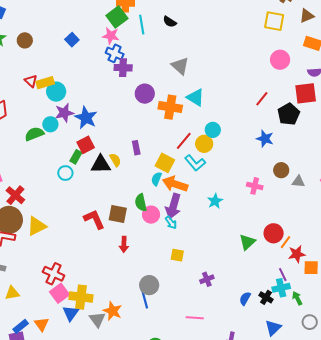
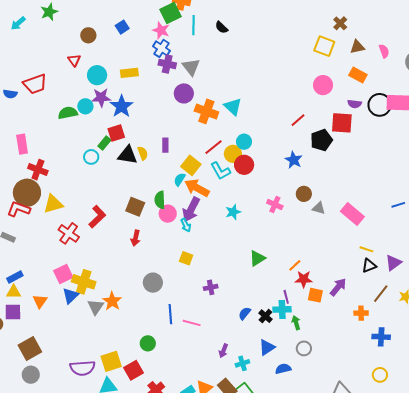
brown circle: (25, 40) -> (88, 35), moved
gray triangle: (180, 66) -> (191, 67), moved
yellow rectangle: (45, 83) -> (129, 73), moved
red cross: (15, 195) -> (38, 170), turned -30
red L-shape: (94, 219) -> (97, 217), moved, turned 60
red circle: (274, 233) -> (244, 165), moved
red cross: (54, 274) -> (69, 233), moved
yellow triangle: (12, 293) -> (14, 292), moved
blue line: (144, 299) -> (170, 314), moved
blue rectangle: (21, 326) -> (15, 277), moved

